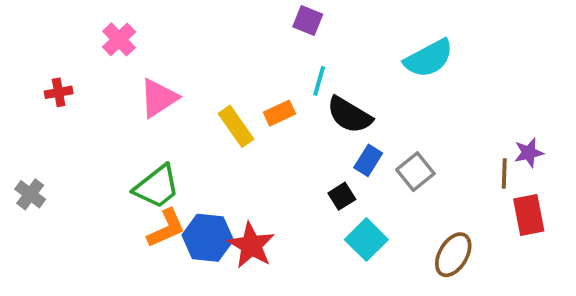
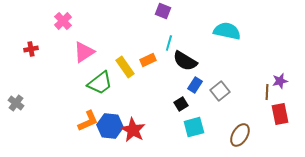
cyan semicircle: (429, 58) -> (227, 31), turned -140
green trapezoid: (157, 187) -> (100, 83), moved
cyan square: (366, 240) -> (194, 127), turned 30

